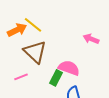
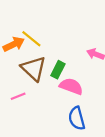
green rectangle: (56, 78) -> (58, 70), moved

